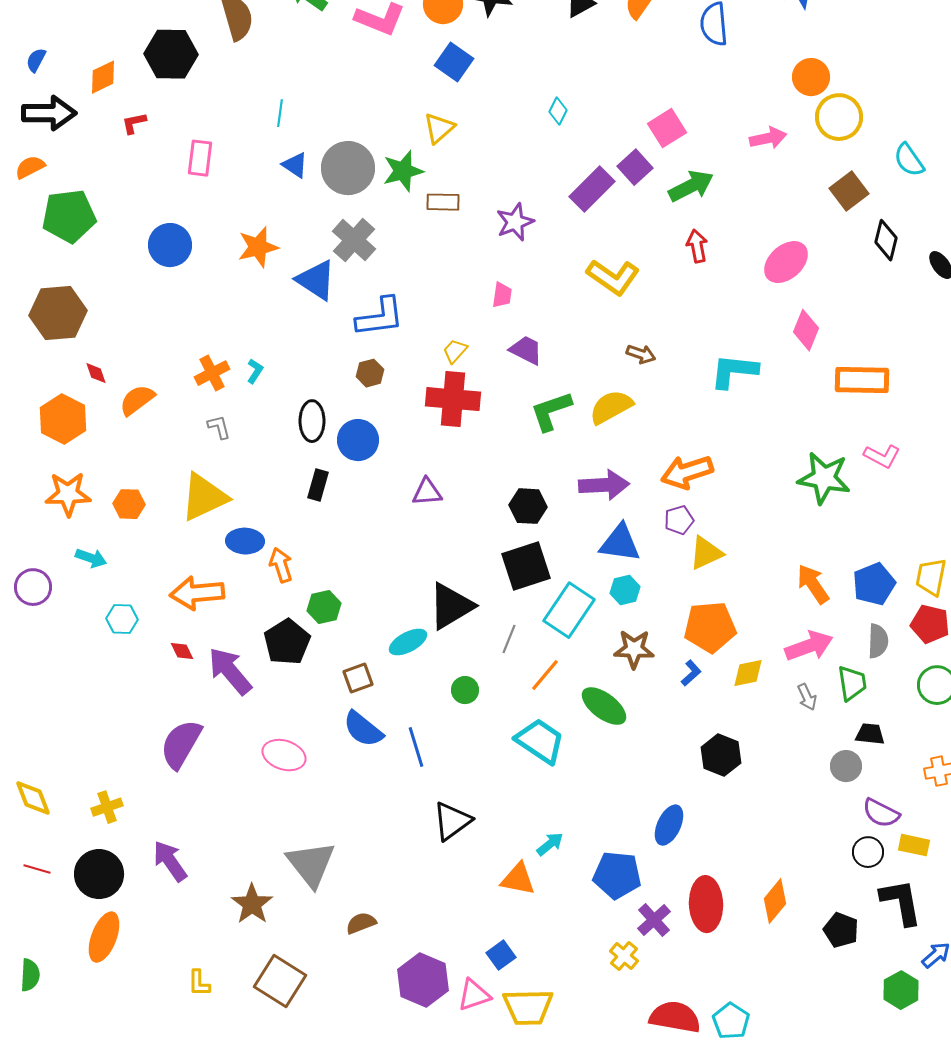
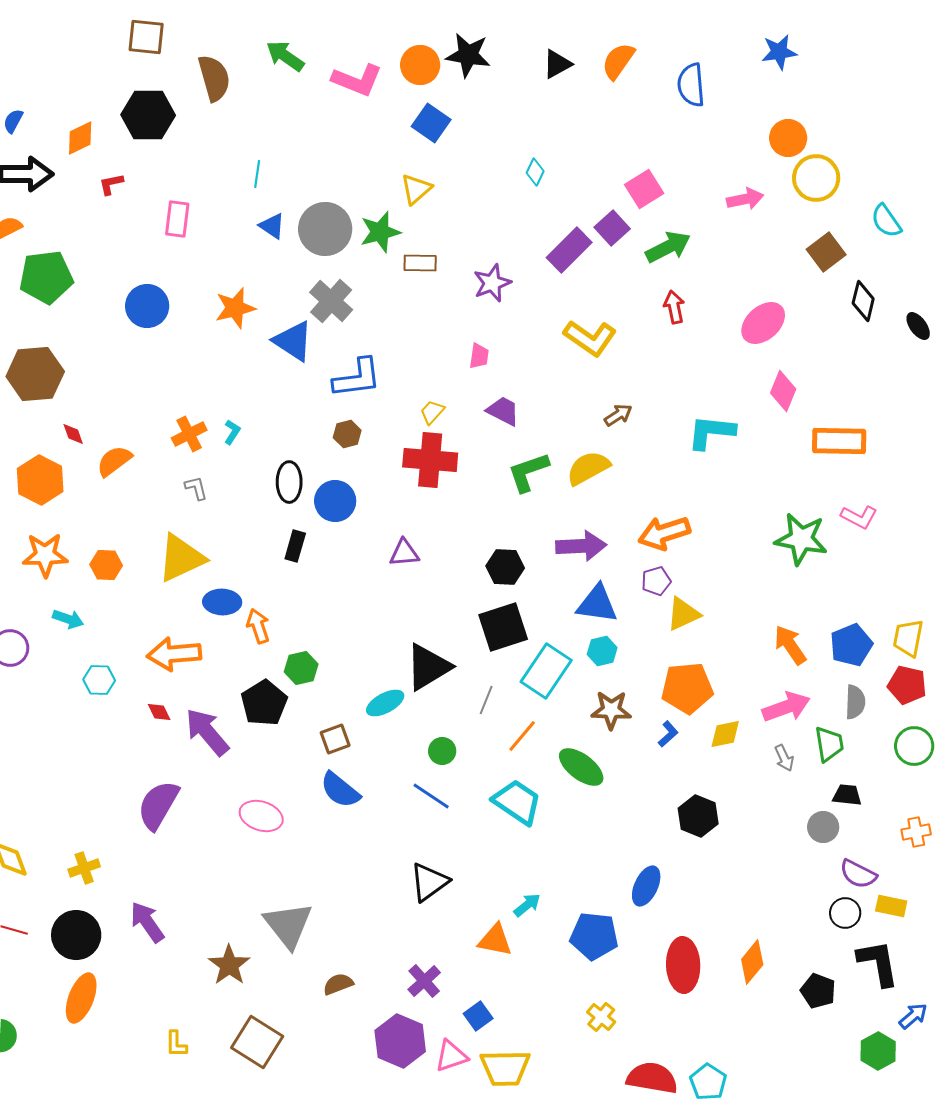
brown arrow: (641, 354) -> (618, 415), turned -52
blue line: (416, 747) -> (431, 796), moved, turned -39
purple cross: (654, 920) -> (424, 981), moved

